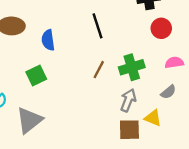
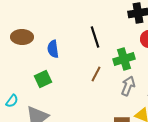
green cross: (132, 67) -> (124, 59), moved
gray arrow: (128, 100) -> (128, 86), moved

